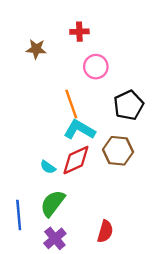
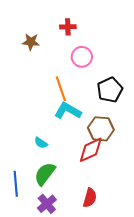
red diamond: (76, 160) -> (91, 150), moved

